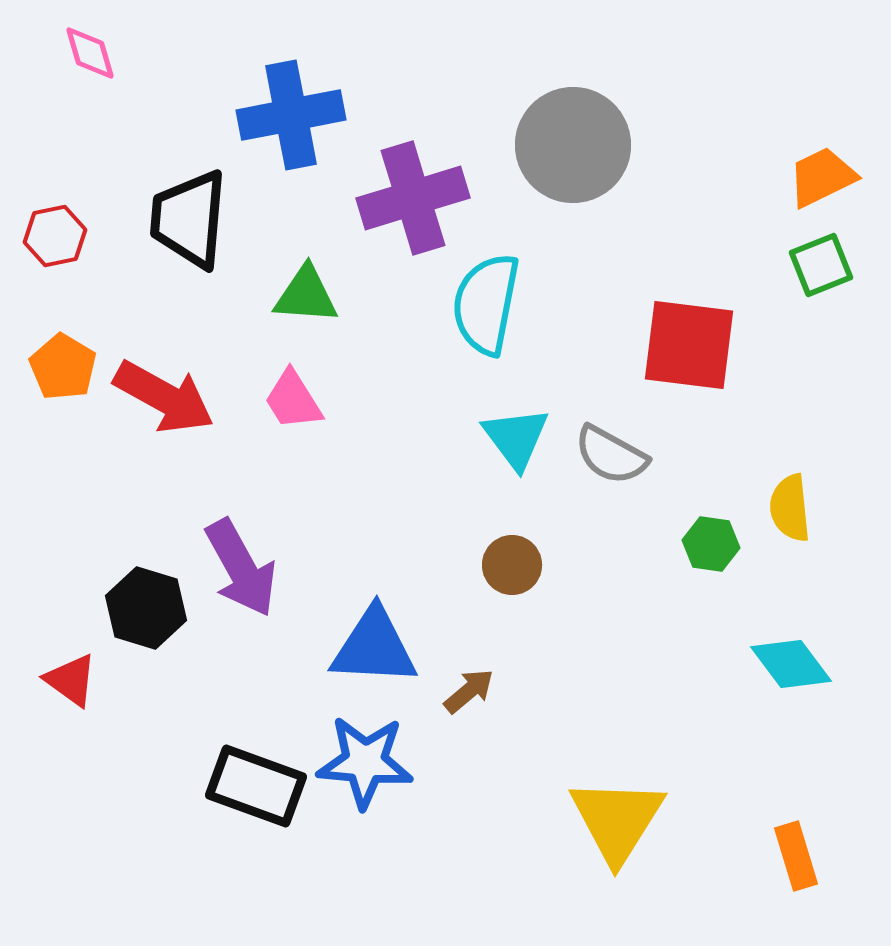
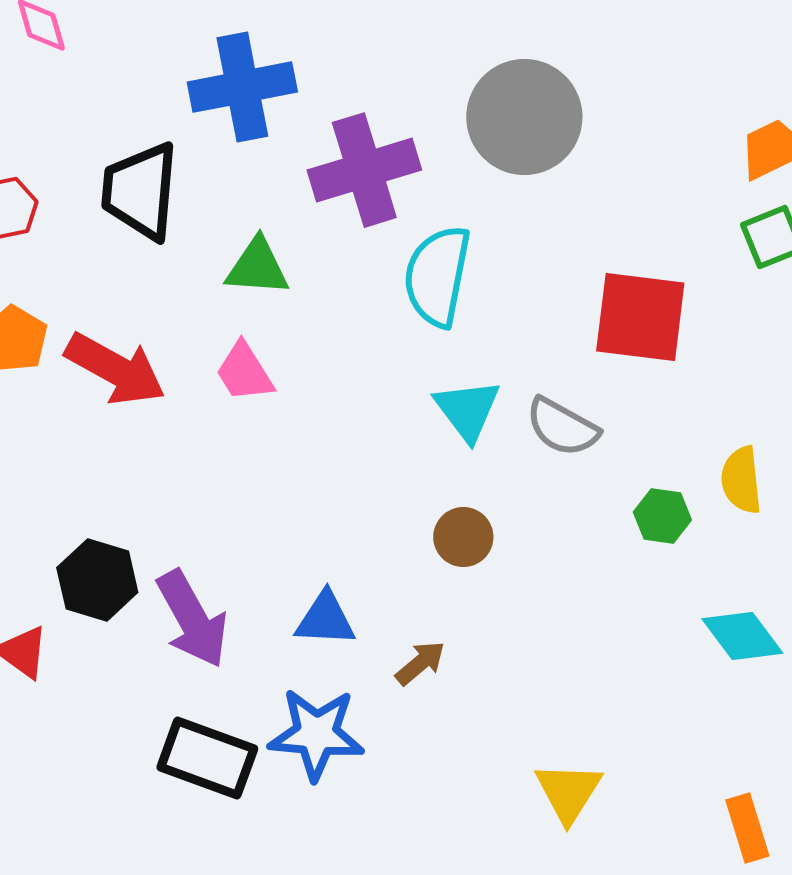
purple arrow: (241, 568) -> (192, 619), moved
blue triangle: (374, 647) -> (325, 619), size x0.7
yellow triangle: (617, 820) -> (568, 792), size x0.7

